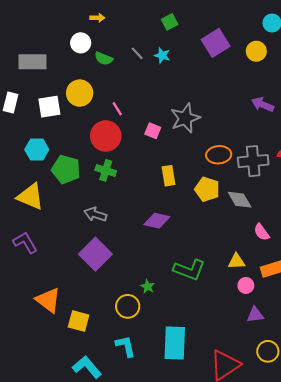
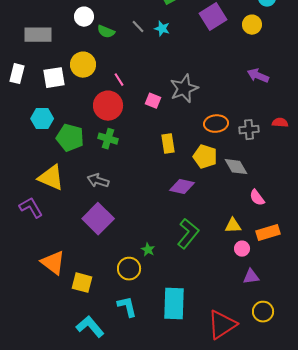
gray cross: (253, 161) -> (249, 130), size x0.7
yellow triangle: (30, 197) -> (51, 178), moved
purple diamond: (157, 221) -> (182, 187), moved
green L-shape: (189, 270) -> (188, 234), turned -72

